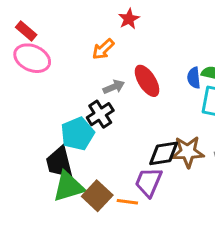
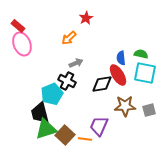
pink ellipse: (32, 58) -> (22, 44), turned 45
blue semicircle: (194, 78) -> (121, 58), moved
red ellipse: (147, 81) -> (118, 75), moved
black cross: (100, 114) -> (67, 81), turned -30
black diamond: (164, 153) -> (102, 84), moved

